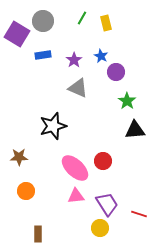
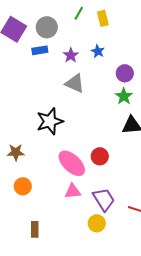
gray circle: (43, 21) -> (47, 27), moved
purple circle: (116, 72) -> (125, 73), moved

